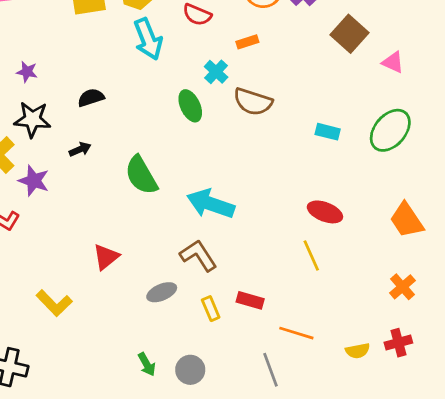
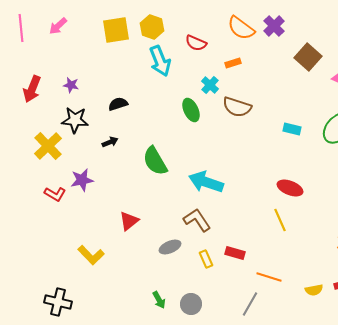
purple star: (34, 181) -> (82, 180), moved, turned -30
gray line: (271, 370) -> (250, 304), turned 50

